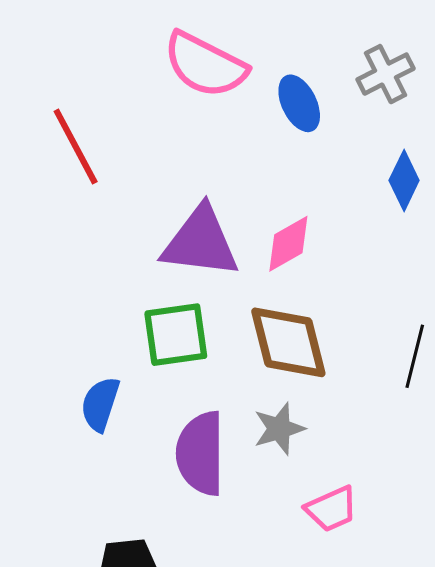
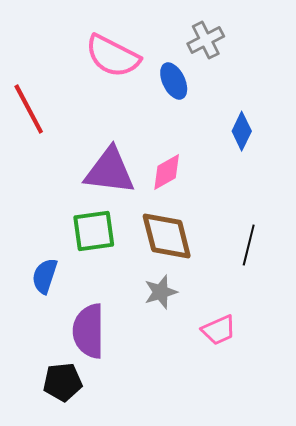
gray cross: (386, 74) -> (206, 40), moved
purple semicircle: (200, 453) -> (89, 331), moved
pink trapezoid: (332, 509) -> (219, 330), moved

